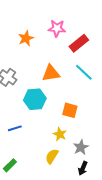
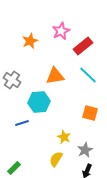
pink star: (57, 28) -> (61, 31), turned -30
orange square: (70, 110) -> (90, 113), moved
blue line: (15, 128) -> (22, 123), moved

